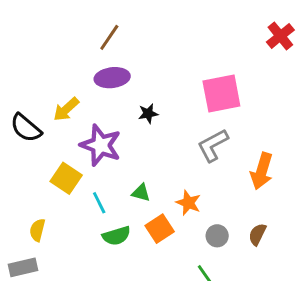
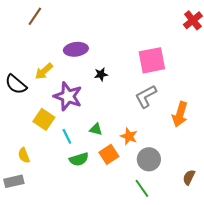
brown line: (109, 37) -> (35, 16), moved
yellow semicircle: (37, 230) -> (24, 155), turned -35
brown semicircle: (257, 234) -> (189, 177), moved
gray circle: (217, 236) -> (149, 159), size x1.5

